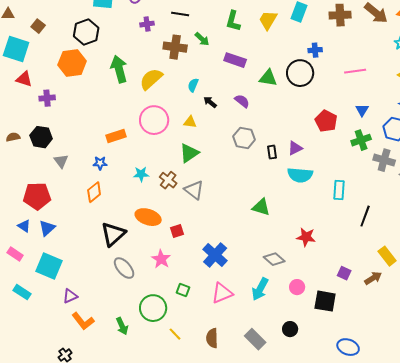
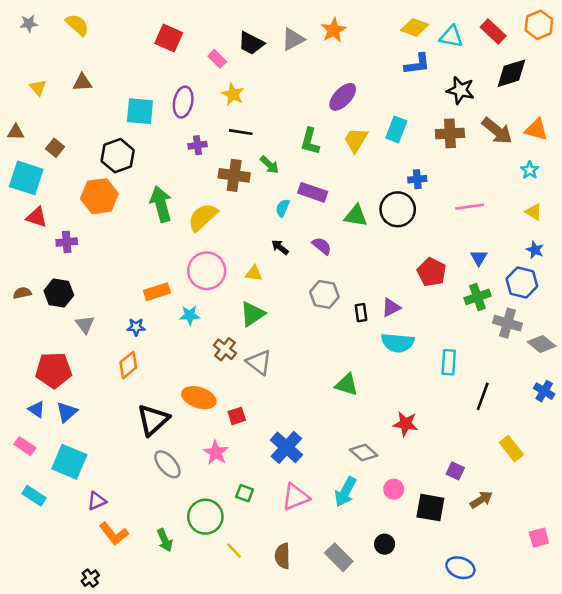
cyan semicircle: (193, 85) -> (283, 208), moved
cyan star: (141, 174) -> (190, 315), moved
brown arrow: (373, 278) -> (481, 500), moved

